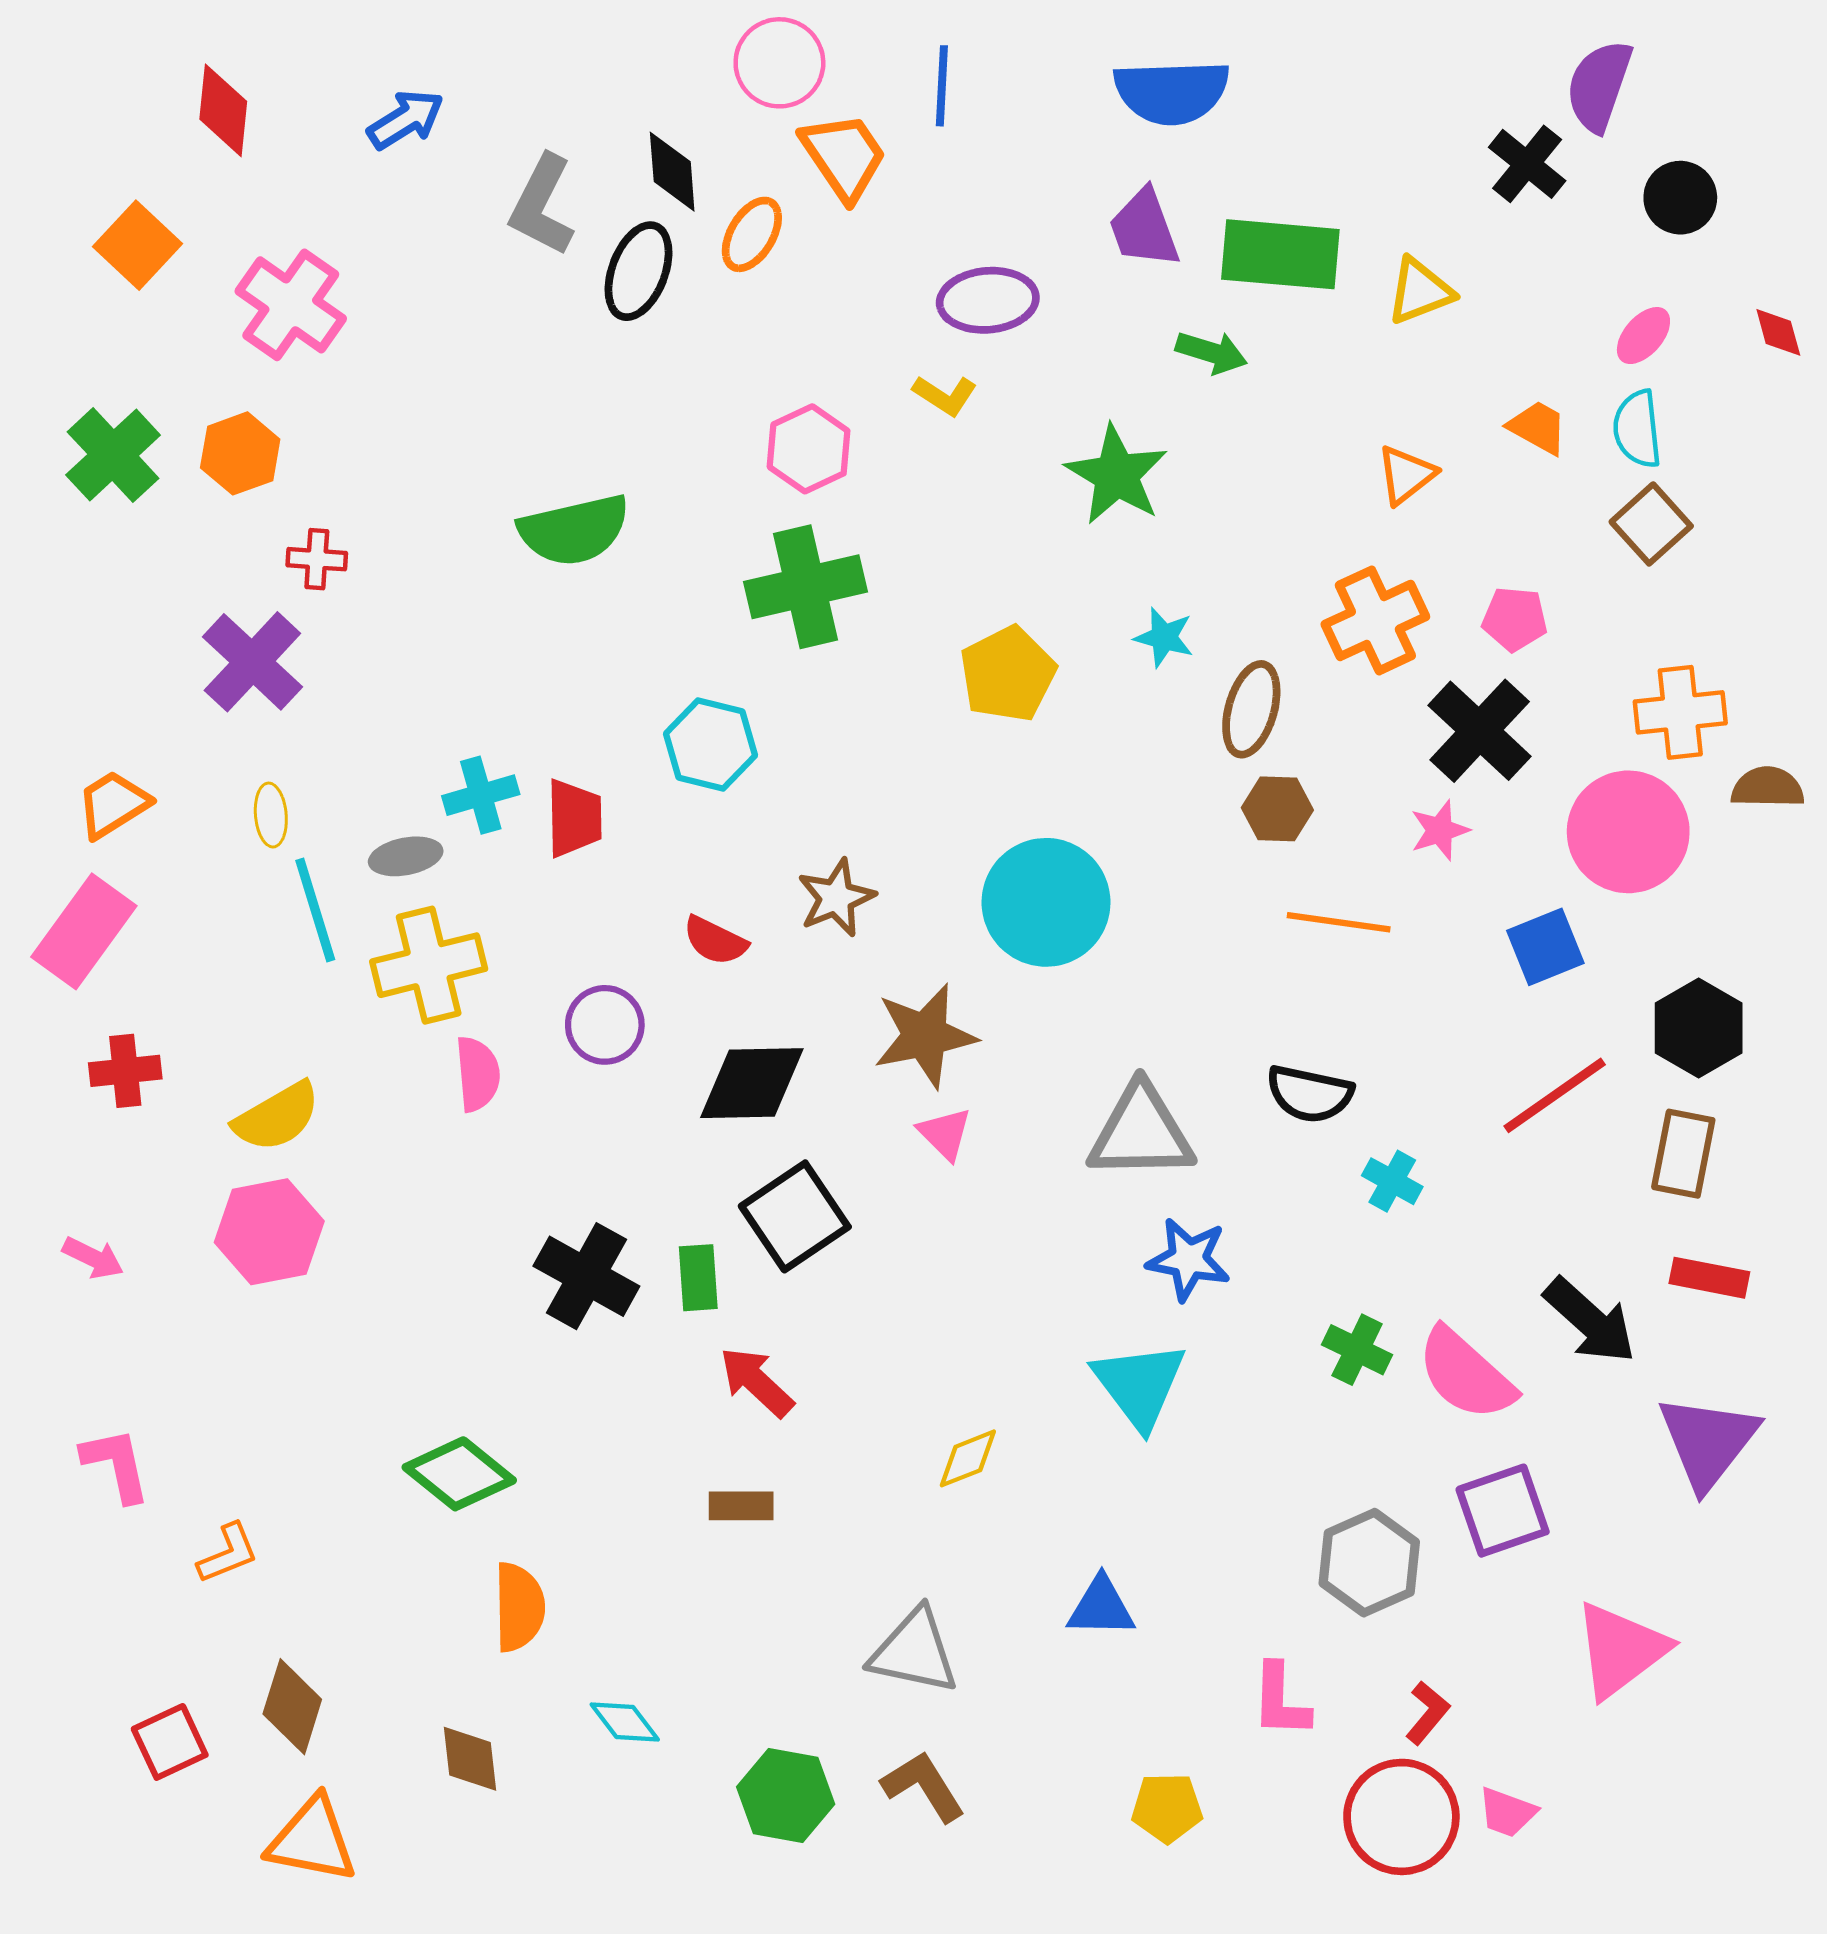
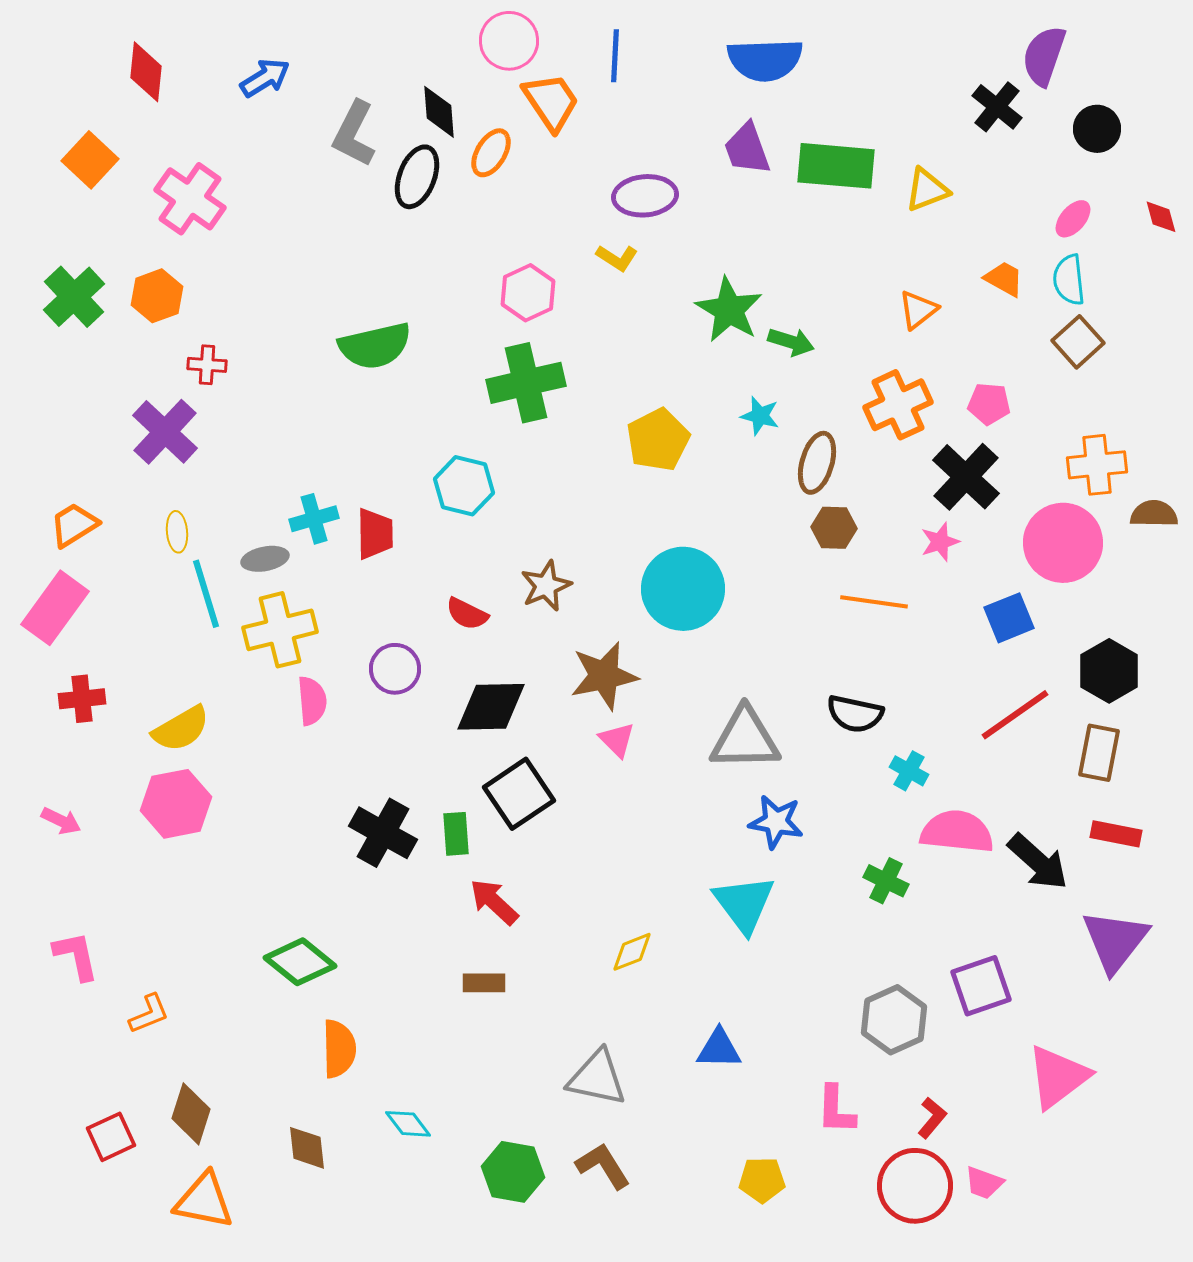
green arrow: (1211, 352) -> (791, 342), moved
pink semicircle: (1466, 1374) -> (957, 832), moved, turned 144

